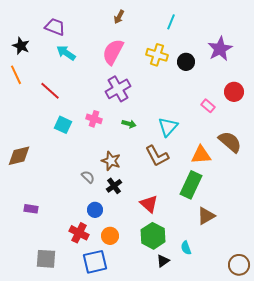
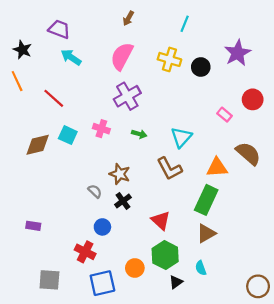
brown diamond: (19, 156) -> (38, 145), moved
brown triangle: (206, 216) -> (206, 233), moved
orange circle: (110, 236) -> (135, 268), moved

